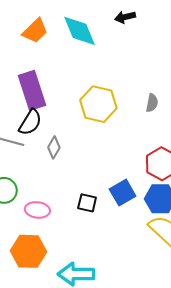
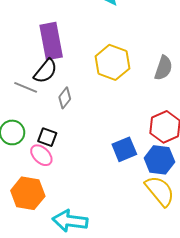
gray semicircle: (152, 103) -> (163, 68), size x1.4
black square: (87, 203) -> (47, 137), moved
pink ellipse: (37, 210) -> (41, 155), turned 30

